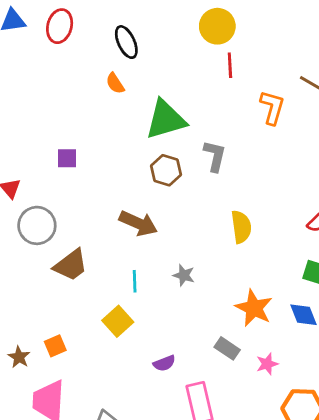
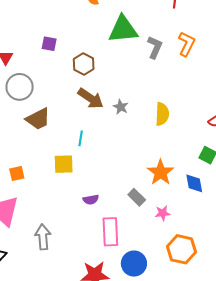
orange L-shape: (272, 107) -> (187, 44), moved
gray L-shape: (215, 156) -> (155, 47), moved
brown hexagon: (166, 170) -> (84, 64), moved
gray star: (184, 275) -> (121, 107), moved
yellow square: (118, 321) -> (64, 164), turned 30

